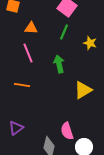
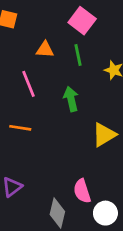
orange triangle: (31, 28) -> (45, 49), moved
green line: (64, 32) -> (78, 55), turned -35

